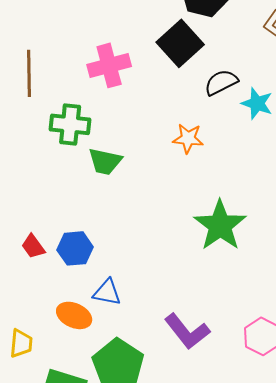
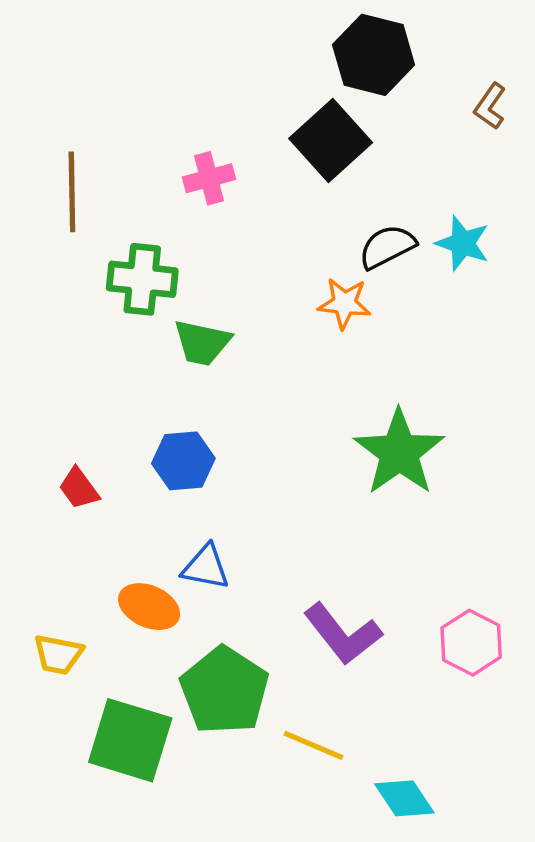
pink cross: (109, 65) -> (209, 178), size x0.7
black semicircle: (221, 82) -> (387, 247), moved
blue hexagon: (75, 248) -> (183, 461), moved
yellow trapezoid: (21, 343) -> (58, 655), turned 96

